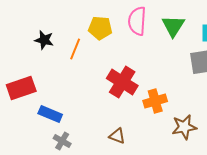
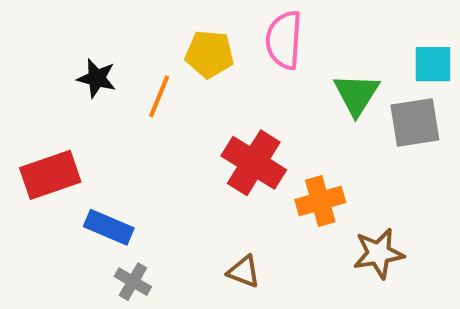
green triangle: (173, 26) -> (356, 94), moved

